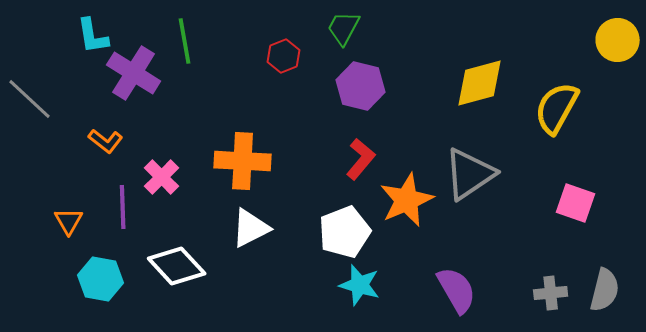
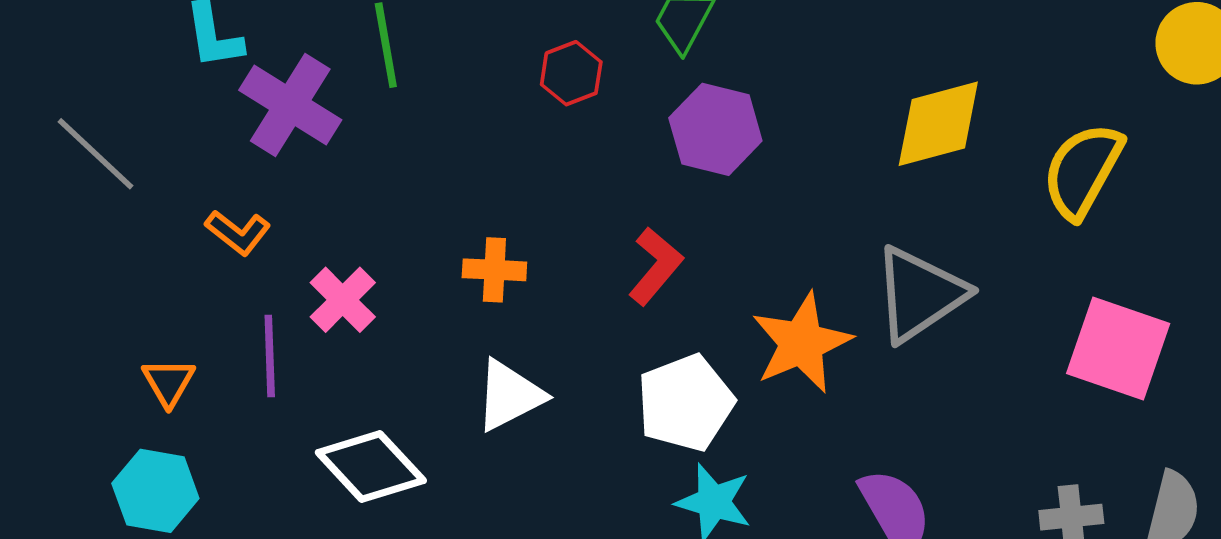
red L-shape: (361, 159) -> (656, 266), moved
orange cross: (243, 161) -> (494, 270), size x0.6
pink square: (576, 203) -> (1118, 348), size x1.4
cyan hexagon: (101, 279) -> (155, 491), moved

